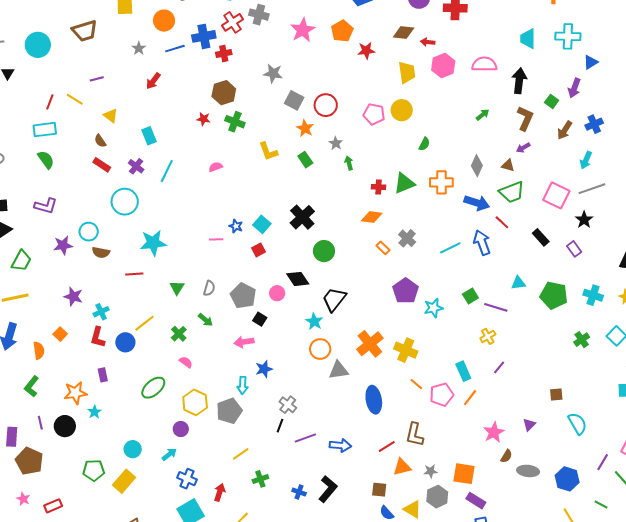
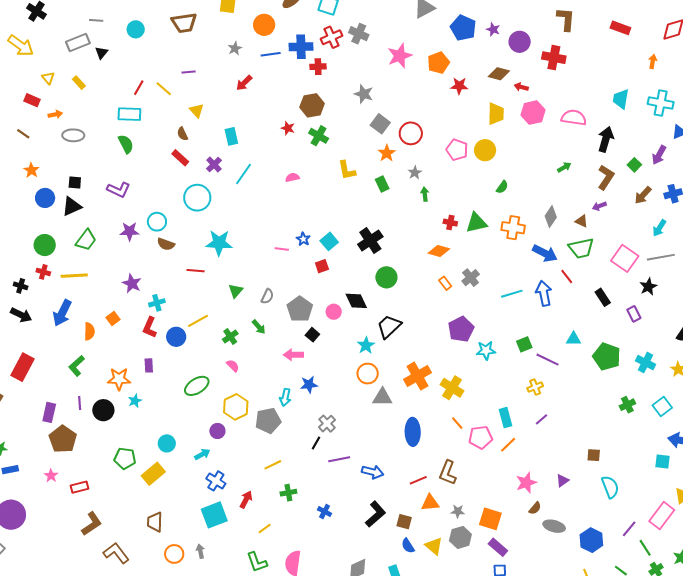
cyan circle: (38, 45) -> (136, 29), size x0.7
black L-shape: (328, 489) -> (375, 514), moved

